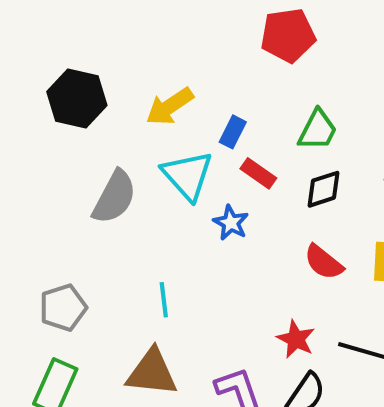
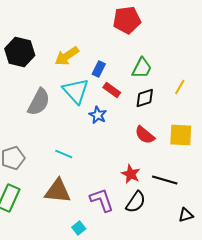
cyan line: (164, 300) -> (64, 154), turned -60

